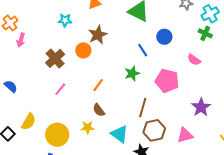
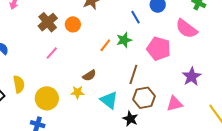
orange circle: (83, 50) -> (73, 24), moved
pink semicircle: (194, 60) -> (186, 29), size x1.6
orange line: (98, 85) -> (105, 45), moved
brown semicircle: (99, 110) -> (89, 75), turned -88
yellow semicircle: (29, 122) -> (19, 84), turned -42

